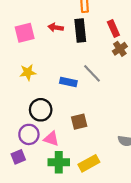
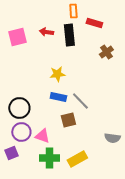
red rectangle: (113, 28) -> (94, 23), moved, turned -49
yellow star: (28, 72) -> (57, 74), moved
gray line: (92, 73) -> (80, 101), moved
blue rectangle: (68, 82) -> (58, 97), moved
black circle: (41, 110) -> (19, 108), moved

